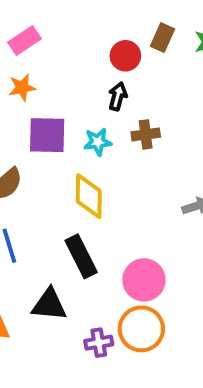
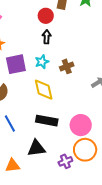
brown cross: (146, 134) -> (67, 66), moved
black rectangle: (81, 256) -> (47, 121), turned -40

